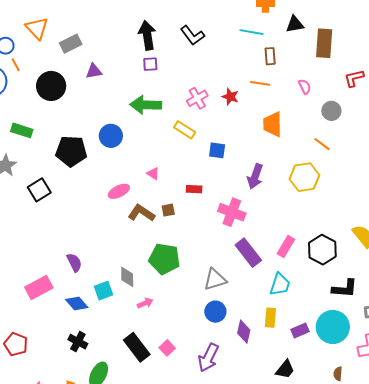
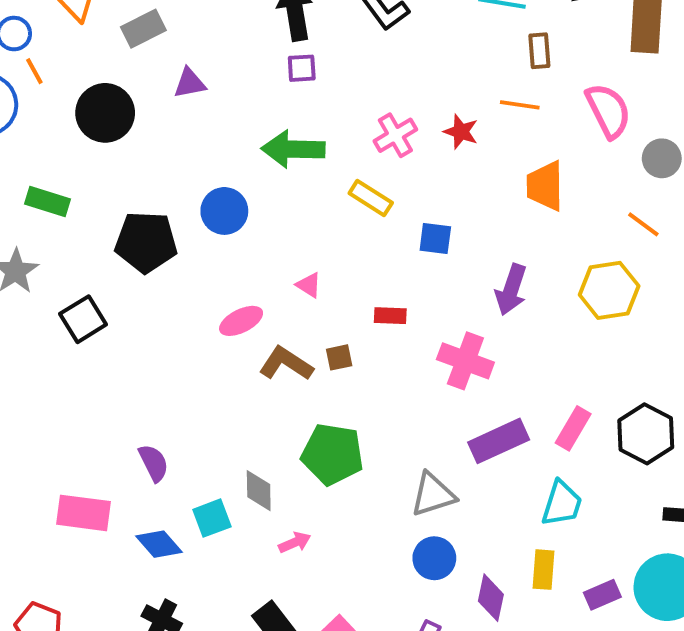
pink semicircle: (305, 87) -> (608, 111), size x1.8
purple rectangle: (248, 253) -> (499, 441), turned -76
pink rectangle: (39, 287) -> (83, 513), turned 36

